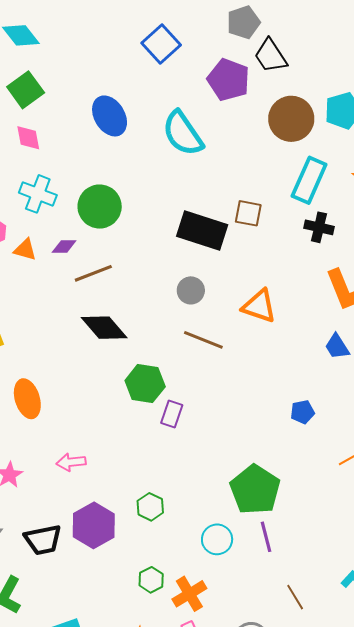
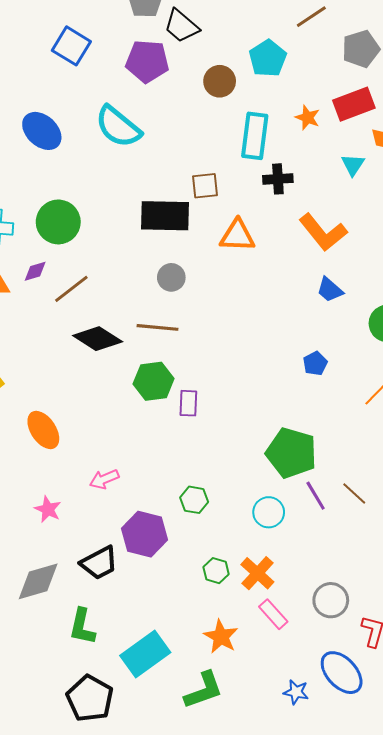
brown circle: (291, 119) -> (220, 81), size x0.7
orange triangle: (259, 306) -> (237, 236), moved
brown line: (203, 340) -> (158, 327), moved
brown line: (295, 597) -> (354, 494), moved

